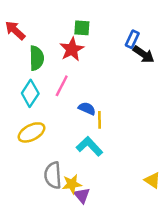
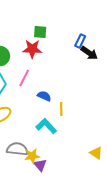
red star: (72, 49) -> (32, 49), turned 30
yellow line: (100, 120) -> (61, 109), moved
gray semicircle: (53, 175) -> (17, 149), turned 100

